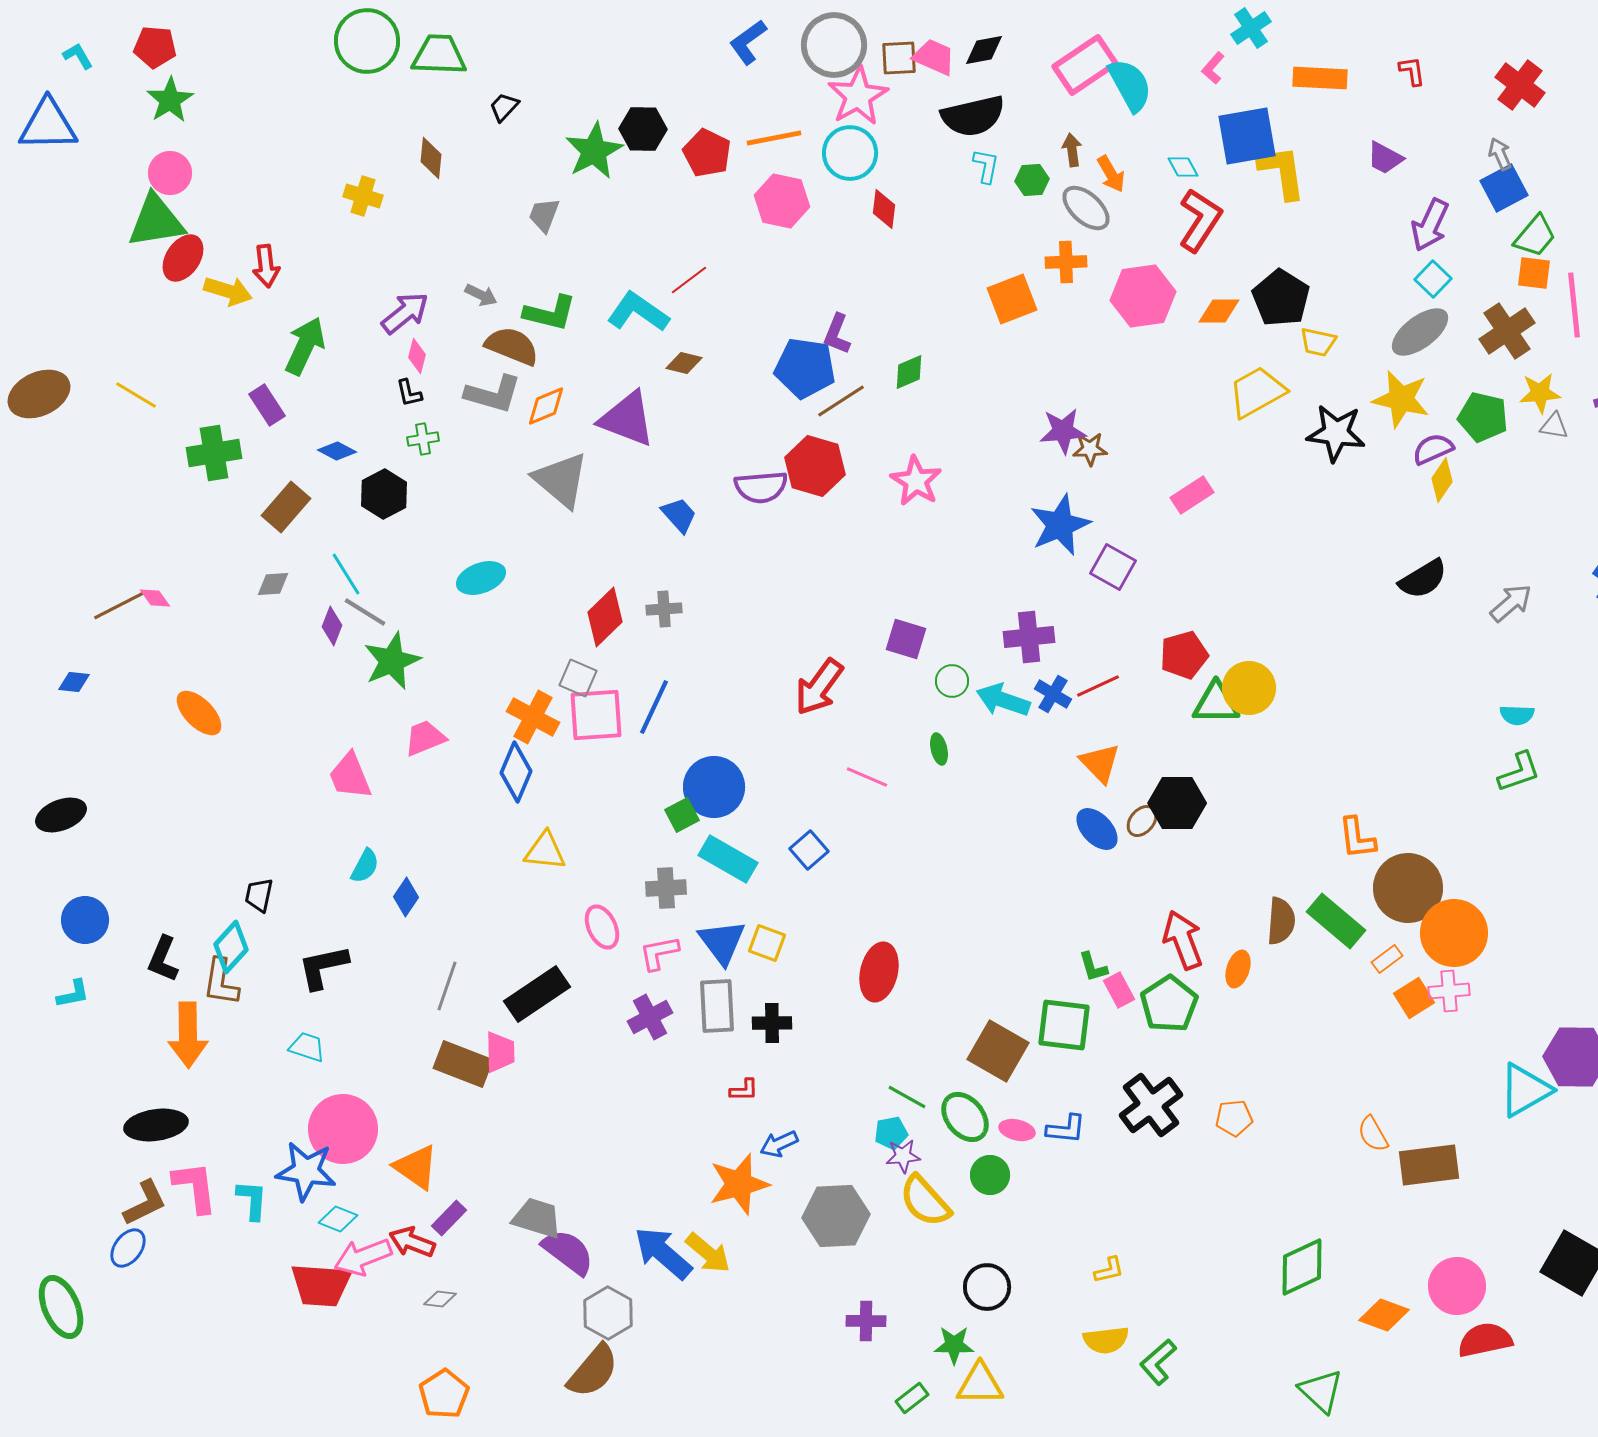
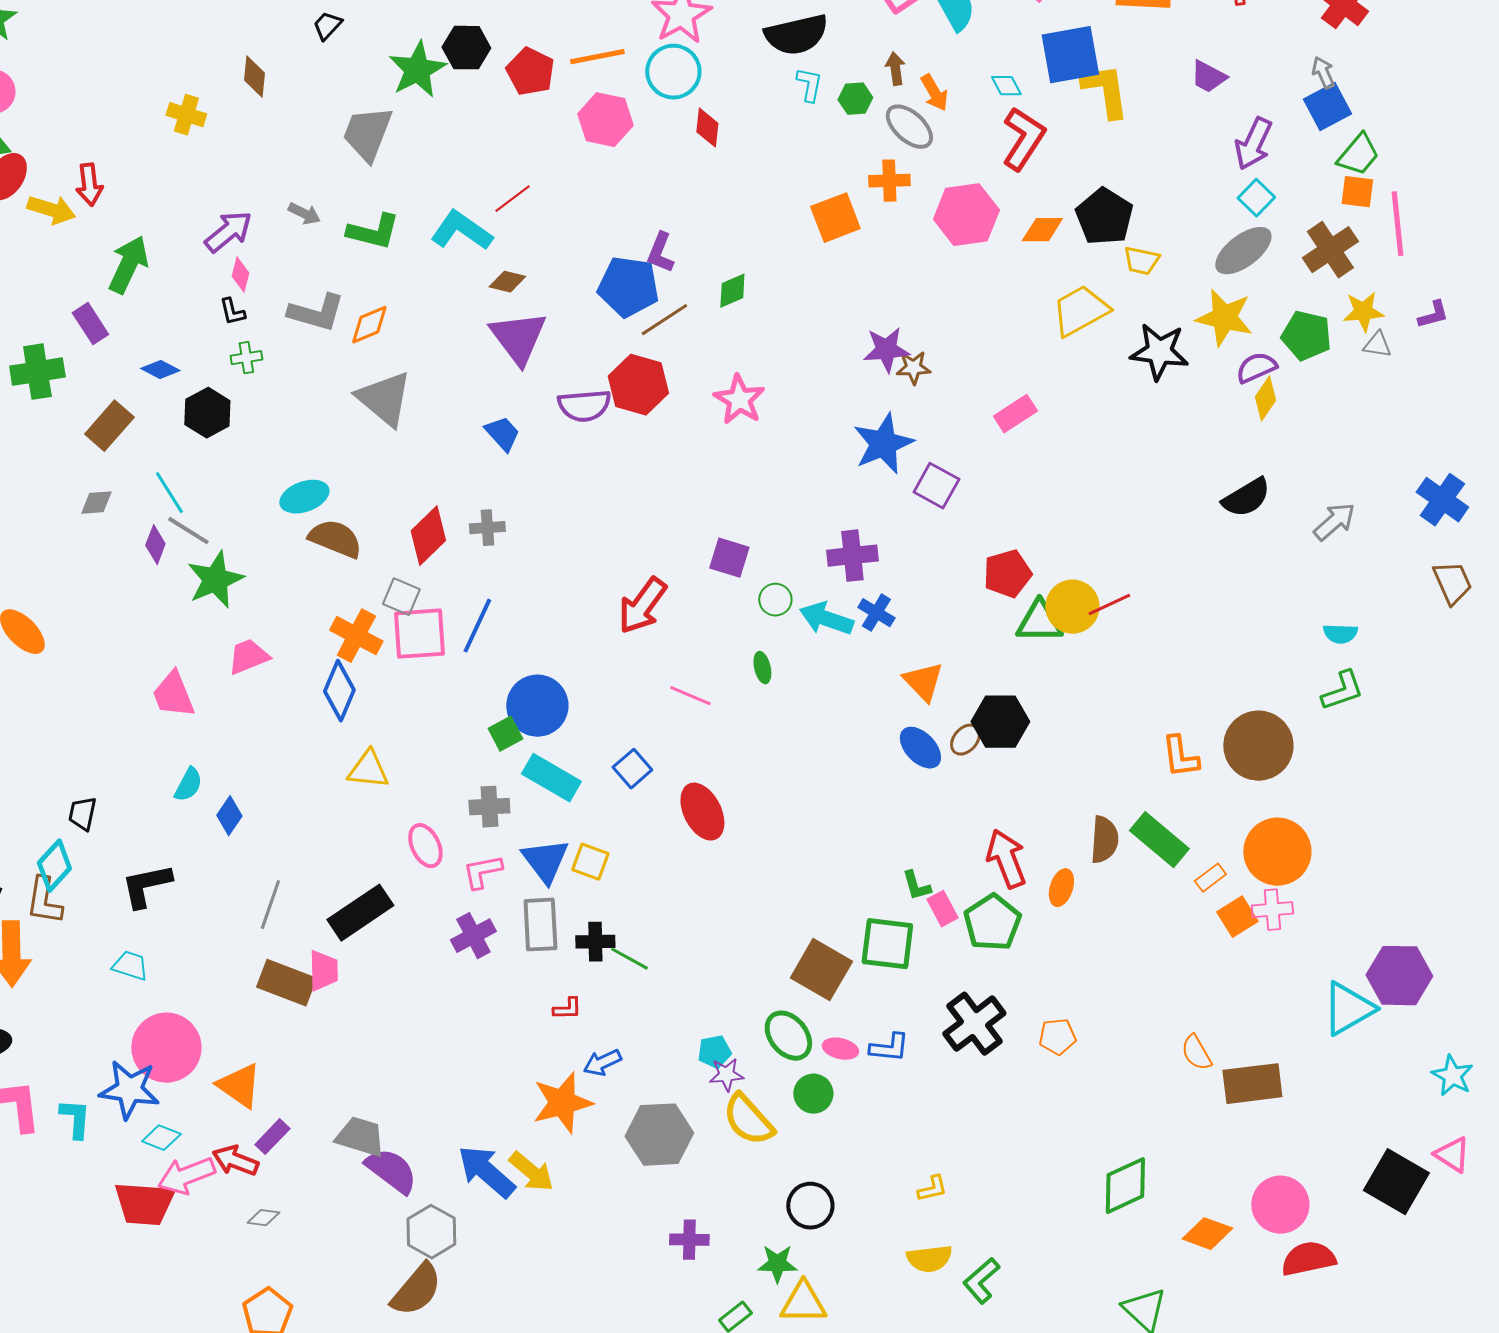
gray trapezoid: (544, 215) -> (367, 134), size x1.6
brown semicircle: (512, 346) -> (335, 539), moved
purple triangle: (627, 419) -> (518, 338), moved, turned 32
red line: (1098, 686) -> (1109, 605), moved
brown circle: (1408, 888) -> (1258, 746), moved
red ellipse: (879, 972) -> (702, 812), moved, turned -40
green line: (907, 1097) -> (629, 959), moved

